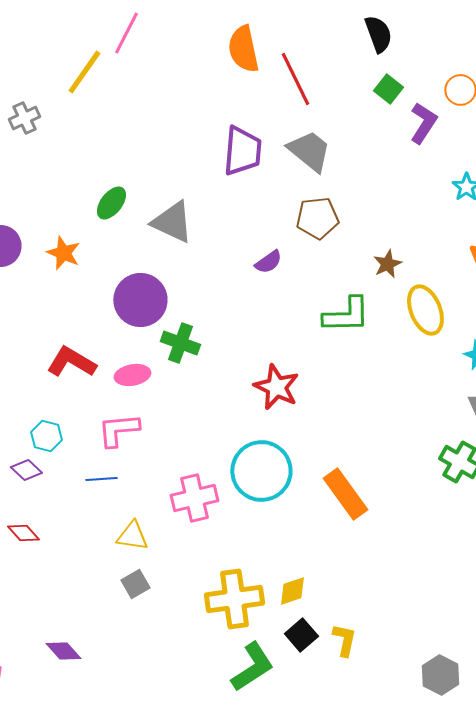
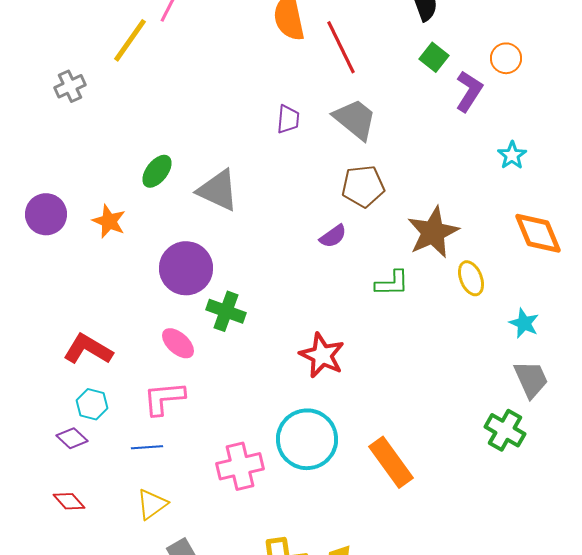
purple trapezoid: (242, 151) -> (288, 119), size x0.6
purple semicircle: (268, 262) -> (333, 236), moved
brown star: (387, 264) -> (433, 232), size x1.8
yellow ellipse: (425, 310) -> (471, 278), size x0.7
green L-shape: (346, 315) -> (392, 283), size x0.7
red L-shape: (71, 362) -> (88, 349), moved
pink ellipse: (132, 375) -> (178, 343), turned 52
yellow triangle: (132, 536) -> (152, 504), moved, turned -44

